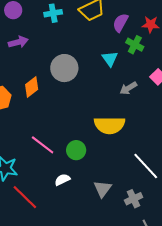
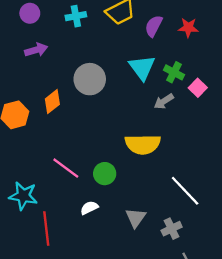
green cross: (135, 45) -> (174, 72), moved
cyan triangle: (110, 59) -> (142, 68), size x1.4
red line: (25, 197) -> (46, 229), turned 40

